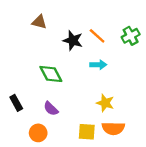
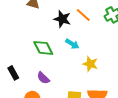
cyan arrow: (98, 65) -> (72, 44), moved, turned 32
yellow star: (105, 103) -> (90, 64), moved

